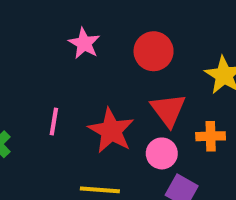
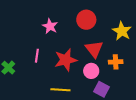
pink star: (84, 43) -> (50, 26), moved
red star: (111, 131) -> (66, 60), turned 30

